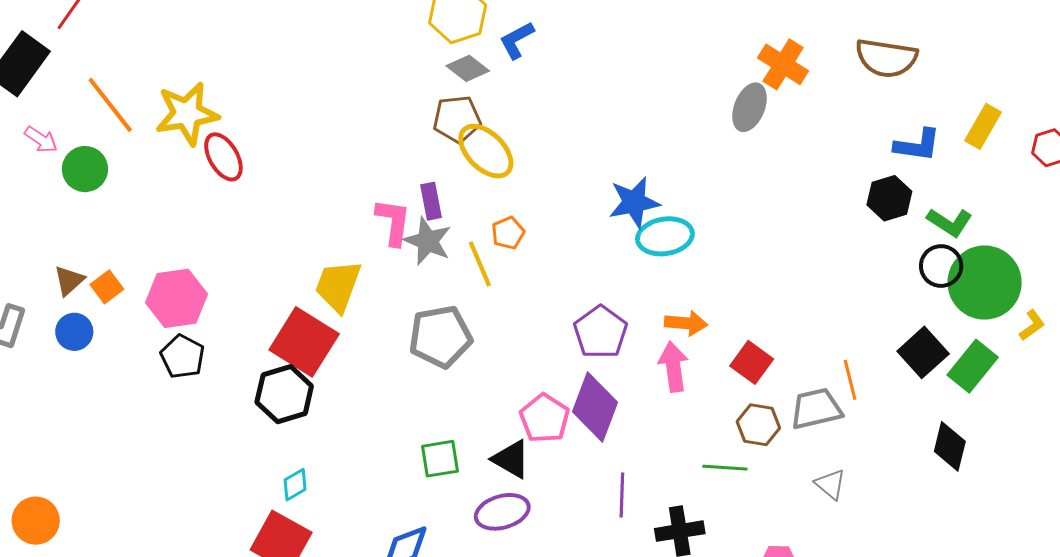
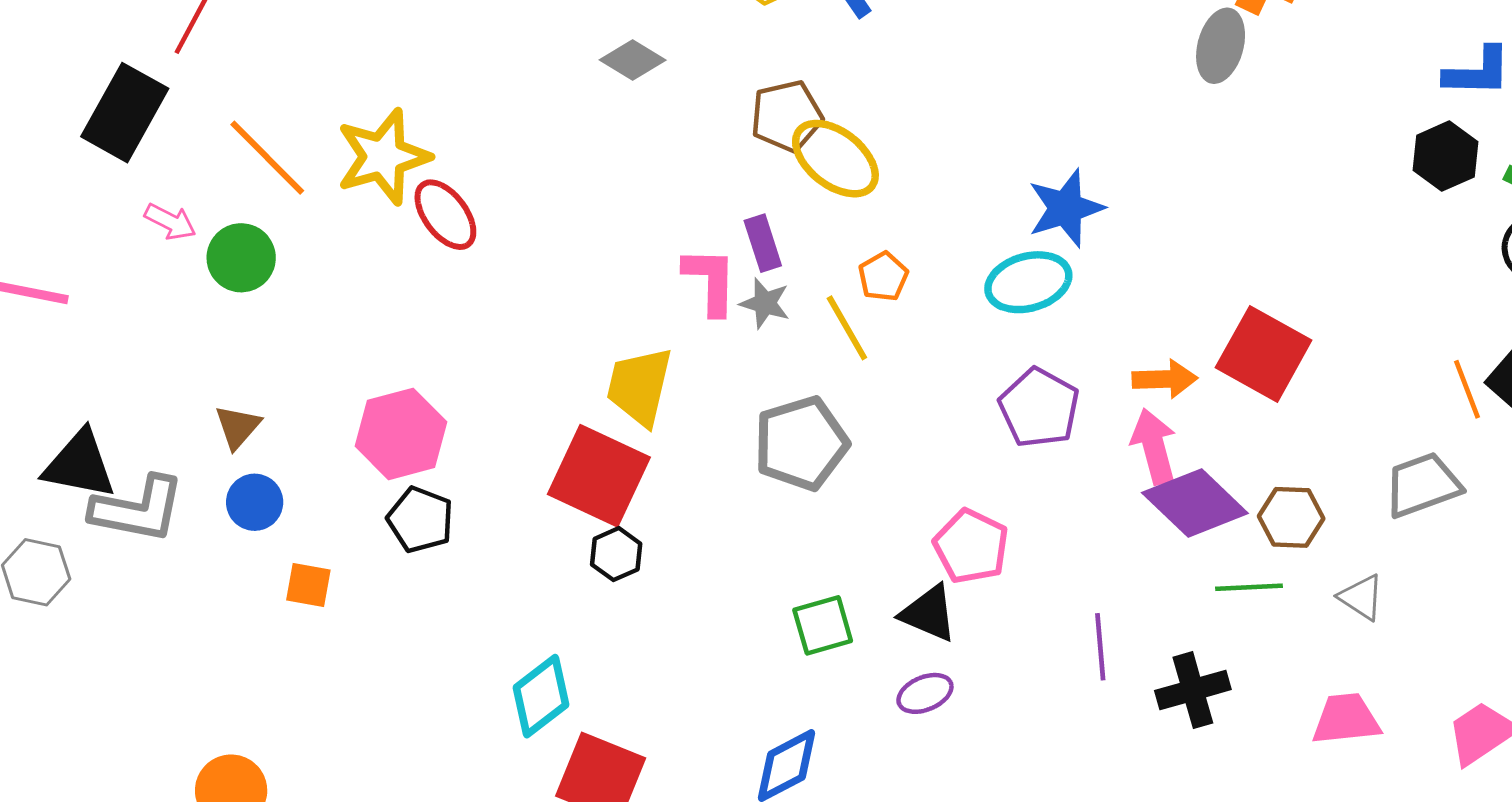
gray diamond: (468, 68) -> (633, 60), moved
cyan ellipse: (665, 236) -> (1028, 282), moved
gray star: (428, 241) -> (765, 303), size x0.7
orange square: (107, 287) -> (308, 585), moved, turned -36
red square: (752, 362) -> (1264, 354), moved, size x1.5
orange line: (850, 380) -> (1467, 389), moved
black hexagon: (284, 394) -> (616, 554), moved, size x0.6
purple diamond: (595, 407) -> (1195, 503), moved, turned -60
gray trapezoid: (816, 409) -> (1422, 485), moved
gray triangle: (830, 484) -> (1361, 597), moved
cyan diamond: (295, 485) -> (541, 696), moved, size x1.6
purple ellipse: (502, 512) -> (925, 693), size x0.7

